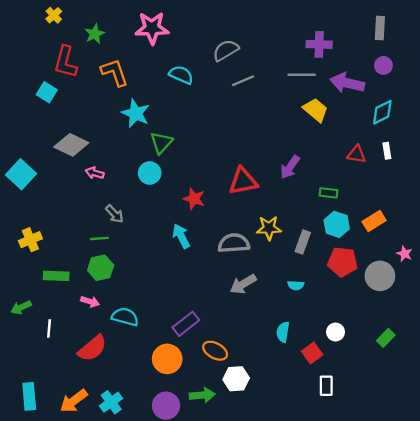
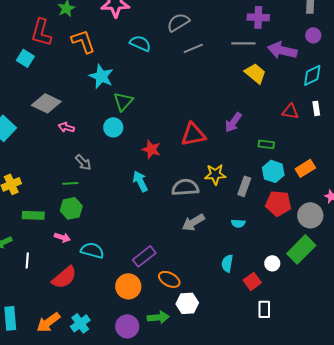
green rectangle: (386, 338) -> (301, 249), moved, size x1.8

